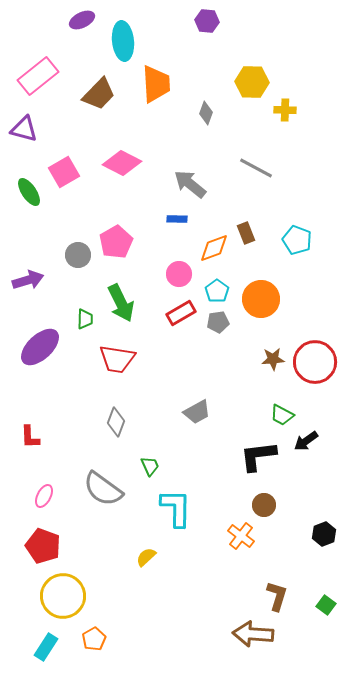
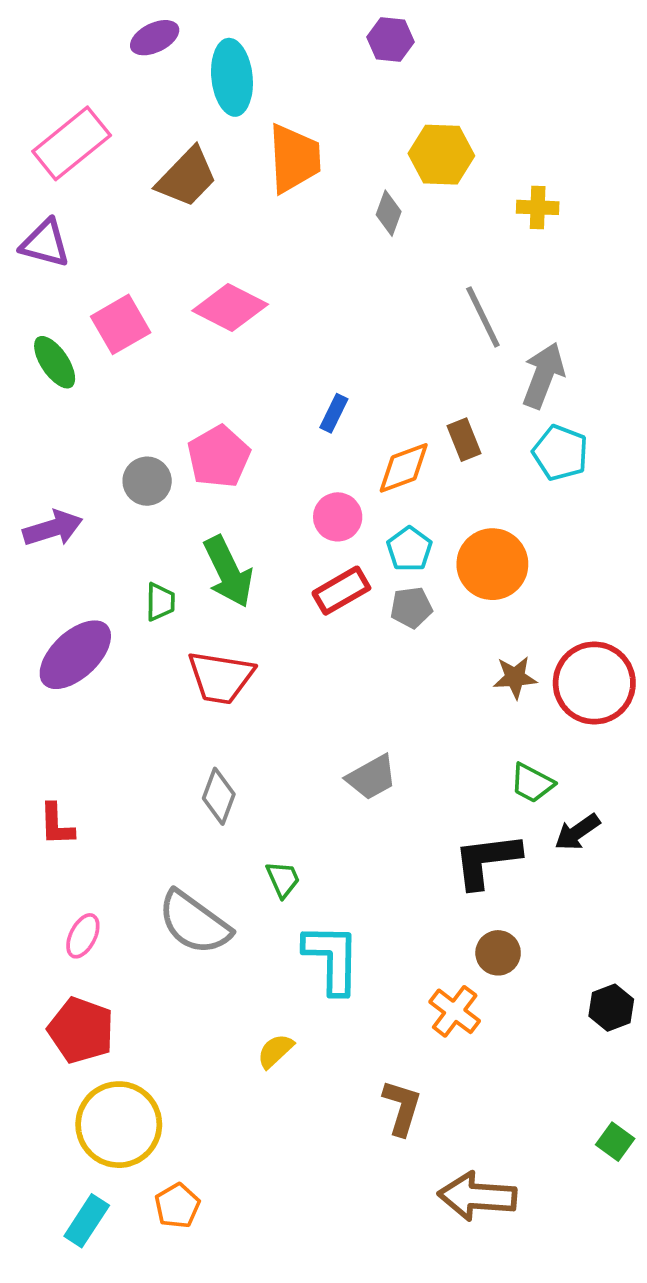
yellow hexagon: (252, 82) -> (441, 155), moved
gray line: (256, 168) -> (483, 317), turned 36
gray arrow: (190, 184) -> (543, 375), moved, turned 72
blue rectangle: (177, 219) -> (334, 413), turned -66
brown L-shape: (277, 596) -> (402, 1108), moved

